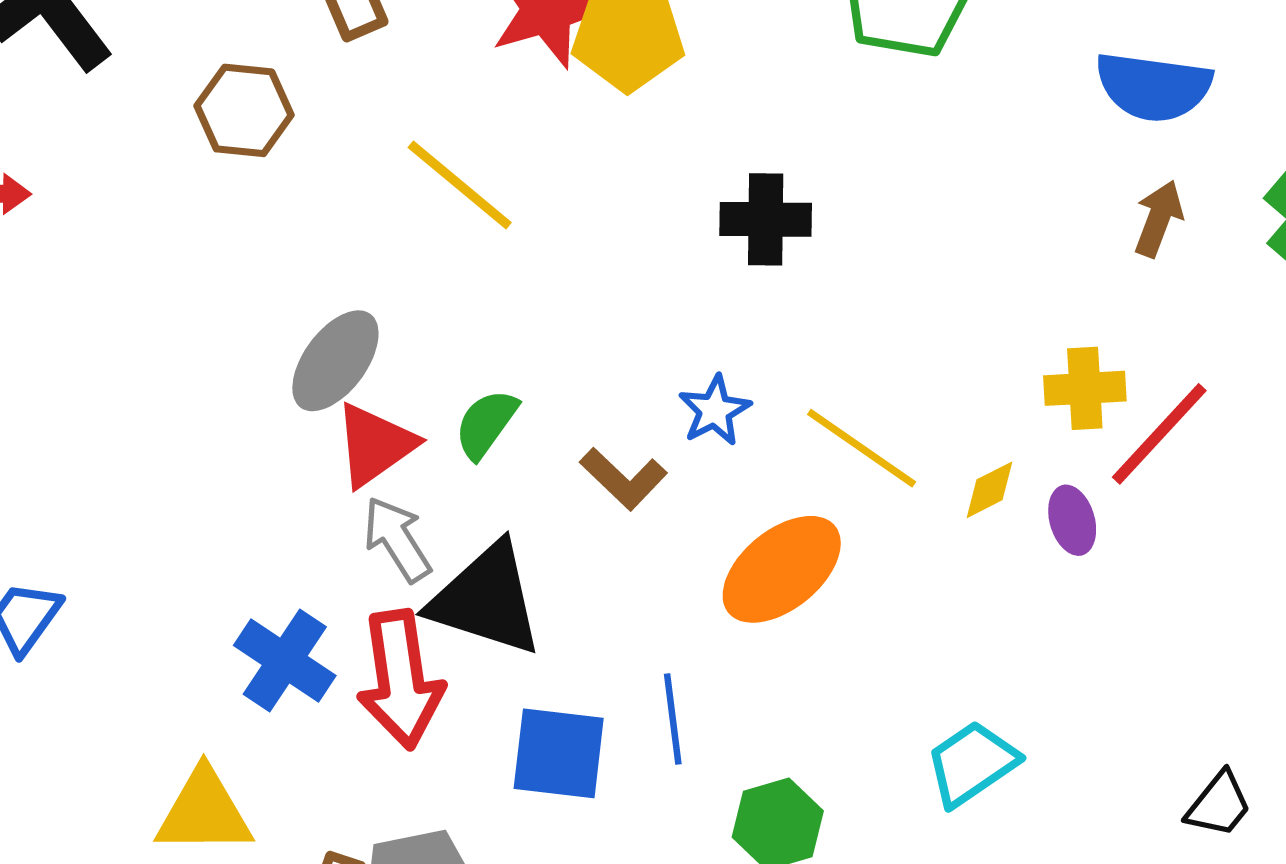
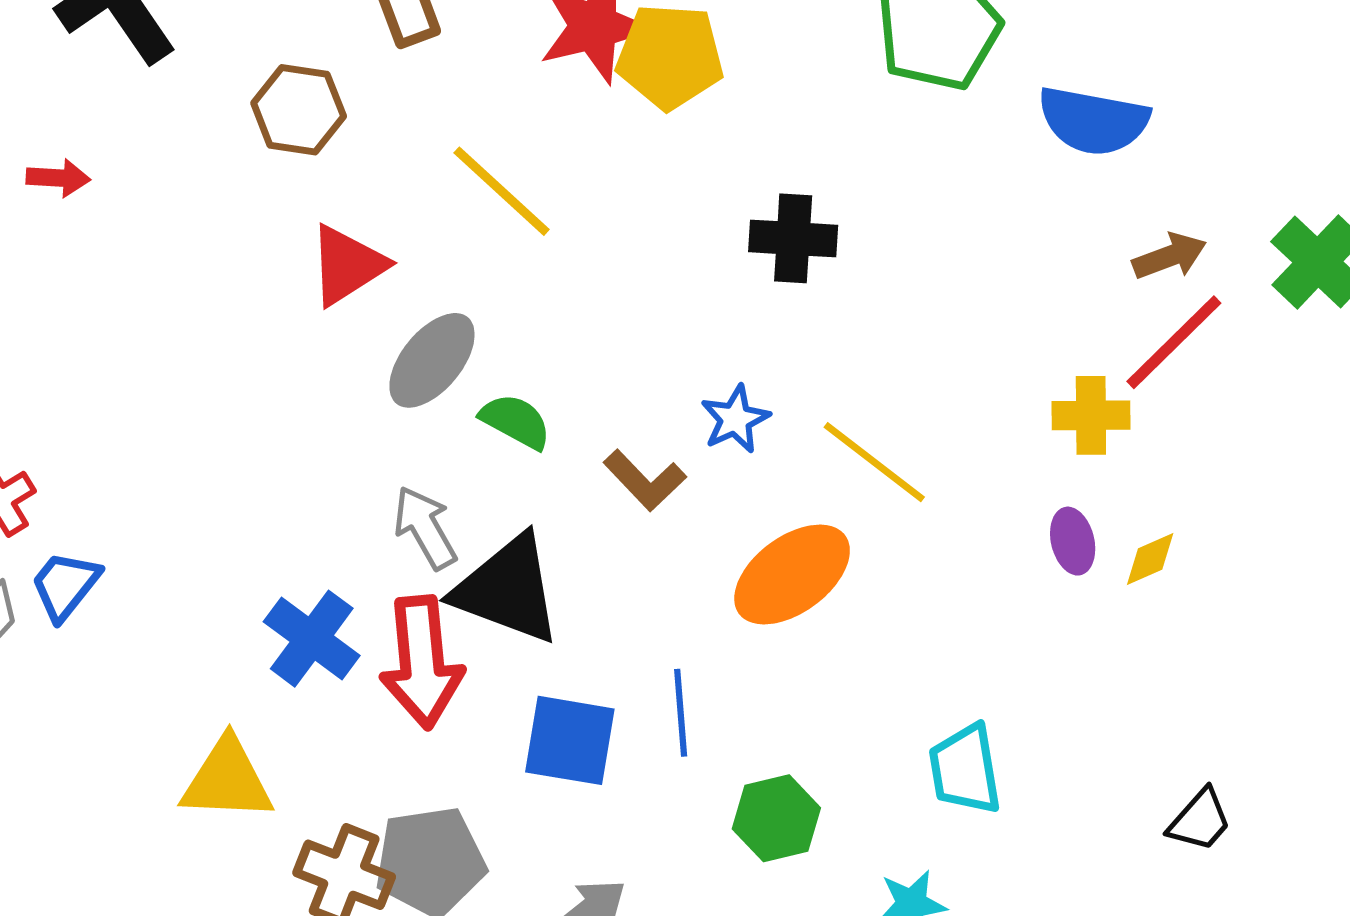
blue semicircle: (1153, 87) -> (1093, 121), moved
brown arrow: (1159, 219) -> (1170, 256), turned 46
gray ellipse: (335, 361) -> (432, 360), moved
green semicircle: (486, 424) -> (516, 421), turned 80
red line: (1159, 434) -> (1174, 342), moved
red triangle: (375, 445) -> (347, 265), moved
yellow diamond: (990, 490) -> (1150, 559), moved
cyan trapezoid: (972, 763) -> (965, 769), turned -68

